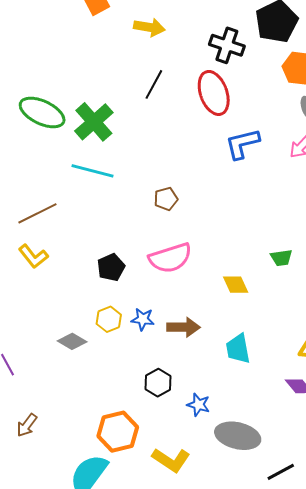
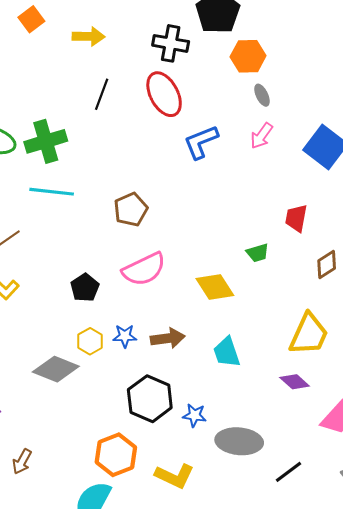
green cross: (94, 122) -> (46, 141), turned 33
brown pentagon: (166, 199) -> (131, 209), size x1.4
yellow diamond: (236, 285) -> (215, 287), size x1.4
gray diamond: (72, 341) -> (56, 369), size x1.5
black hexagon: (158, 383) -> (150, 399), size x1.6

